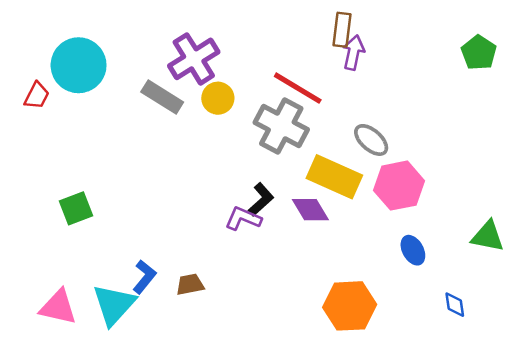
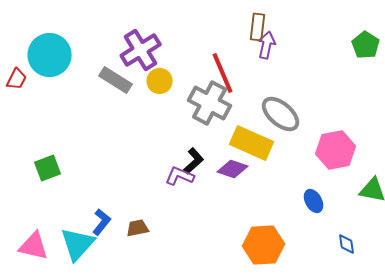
red line: (298, 88) -> (223, 73), turned 36
gray ellipse: (371, 140) -> (281, 114), size x1.4
pink hexagon: (399, 186) -> (336, 150), moved
purple diamond: (310, 210) -> (233, 169), turned -40

